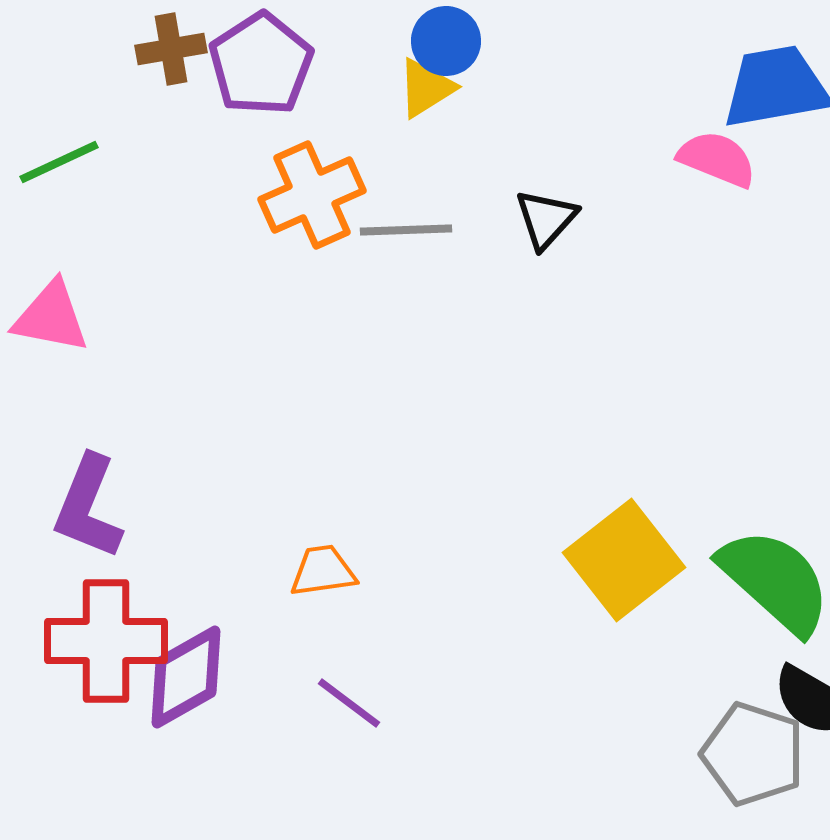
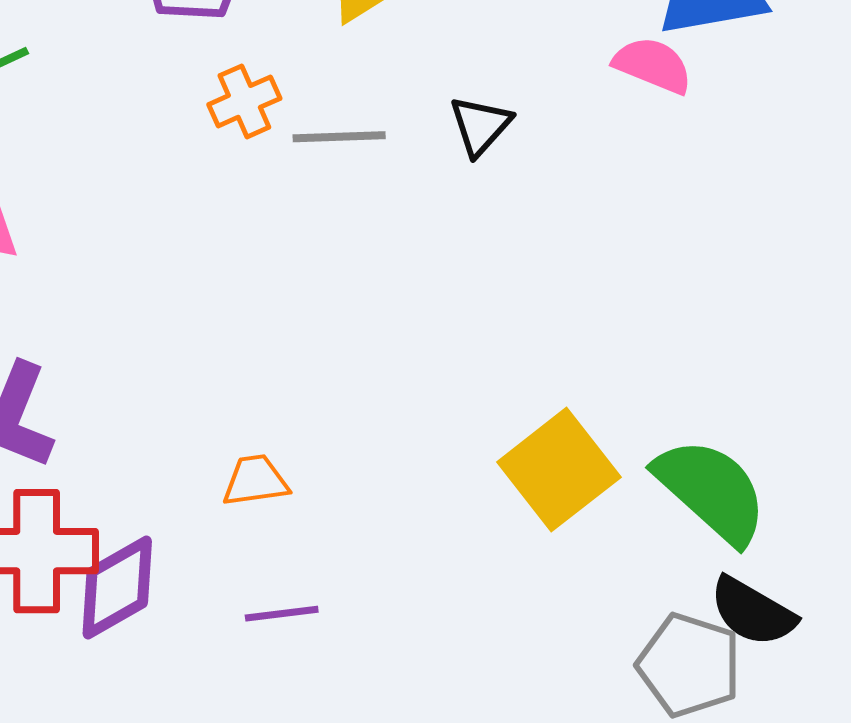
orange cross: (312, 195) -> (244, 101), size x0.7
purple line: (349, 703) -> (282, 614), turned -44

